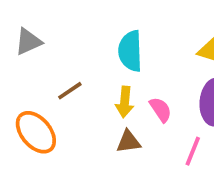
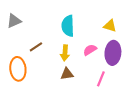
pink semicircle: (161, 110) -> (90, 50), moved, turned -88
orange ellipse: (36, 132) -> (18, 69), turned 35

